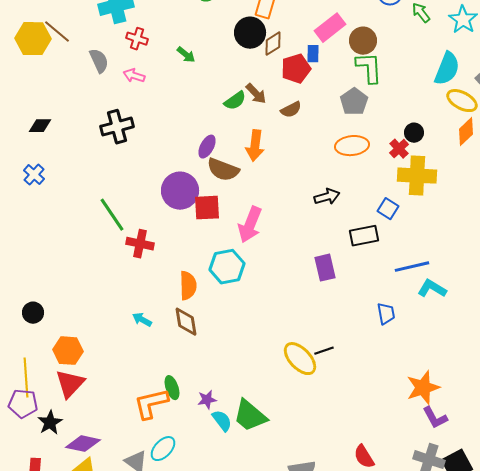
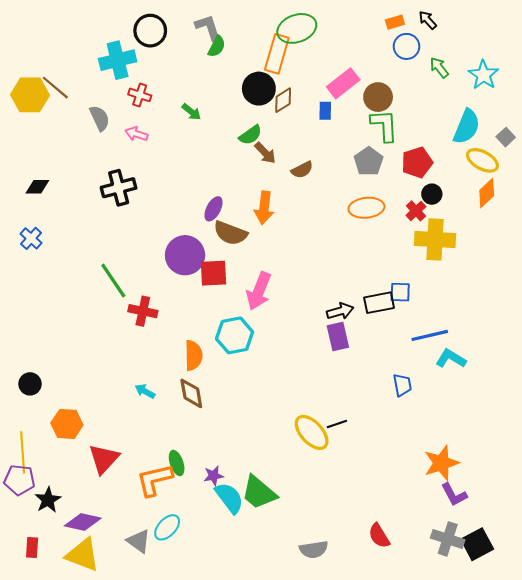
red pentagon: (296, 69) -> (417, 162), moved
green semicircle: (235, 101) -> (250, 135), moved
black arrow: (327, 197) -> (340, 311), moved
blue square: (388, 209) -> (400, 292), moved, turned -30
red triangle: (70, 384) -> (104, 459), moved
cyan semicircle: (222, 421) -> (229, 498), size x1.4

